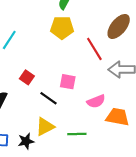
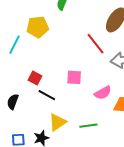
yellow pentagon: (62, 28) -> (38, 27), moved
black line: (49, 98) -> (47, 95), moved

